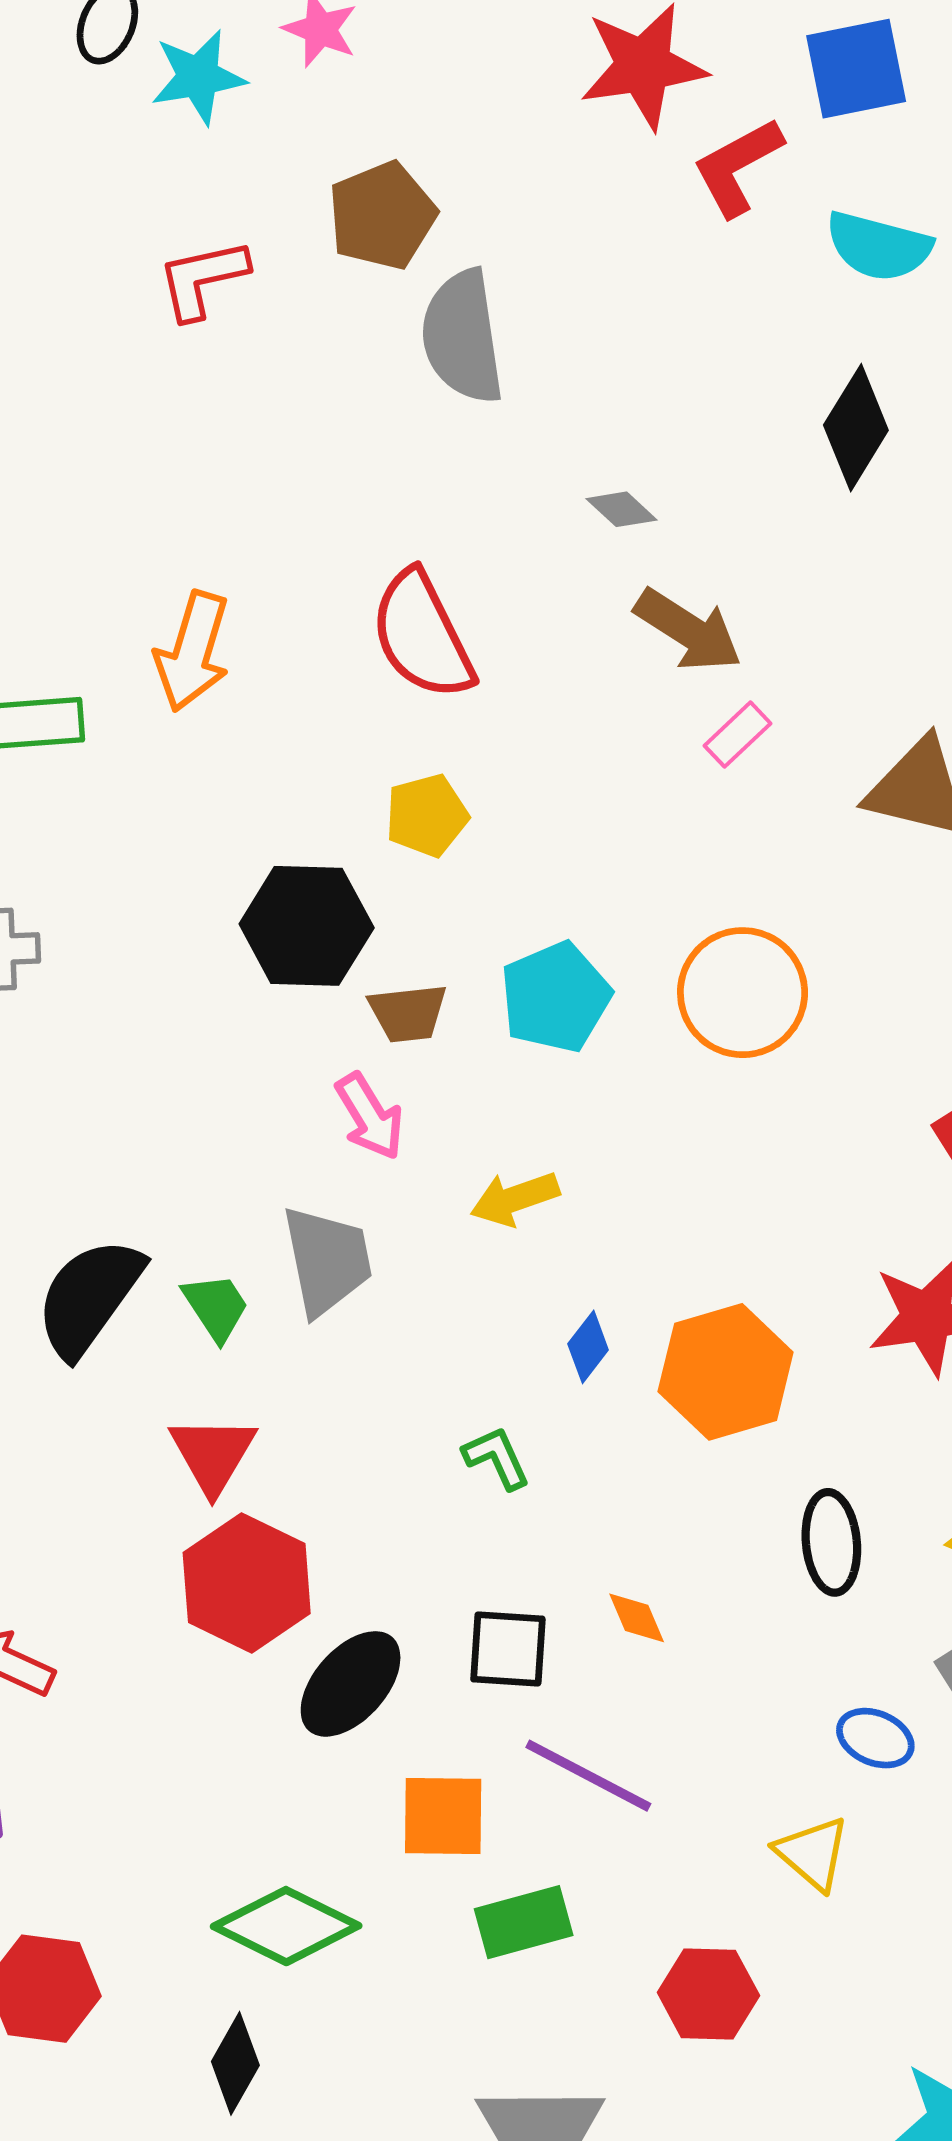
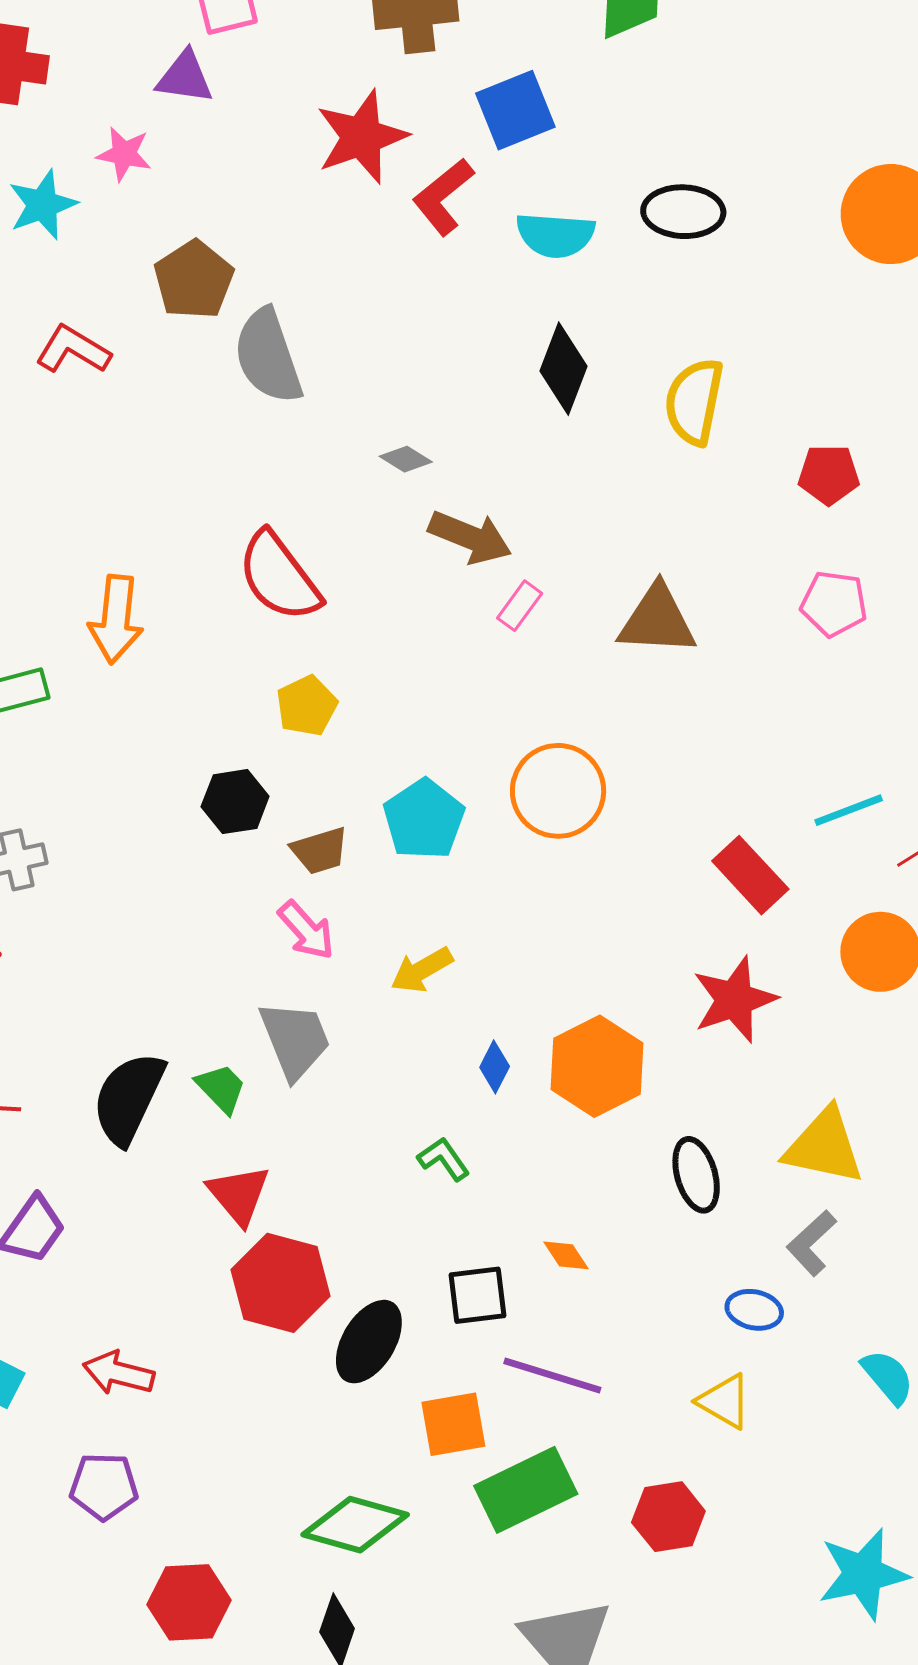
red L-shape: (203, 279) -> (73, 350), turned 54
black hexagon: (307, 926) -> (235, 802), size x0.7
green rectangle: (524, 1922) -> (526, 1490), size x1.4

